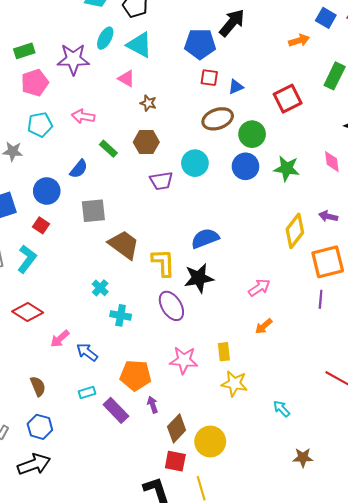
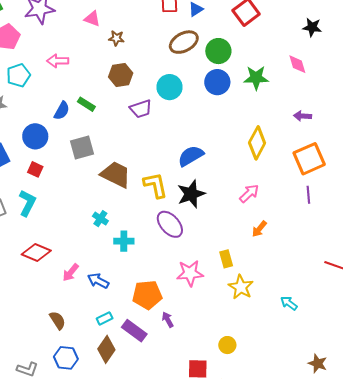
green rectangle: (108, 149) -> (86, 104), moved
yellow diamond: (295, 231) -> (257, 143), moved
yellow star: (234, 384) -> (241, 287), turned 30
brown diamond: (177, 428) -> (106, 349), moved
yellow circle: (210, 441) -> (227, 345), size x0.6
brown star: (303, 458) -> (318, 364), moved, turned 30

